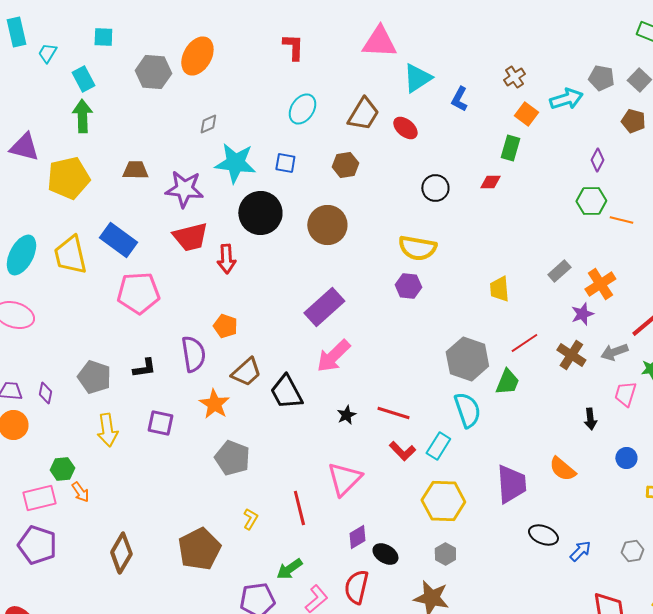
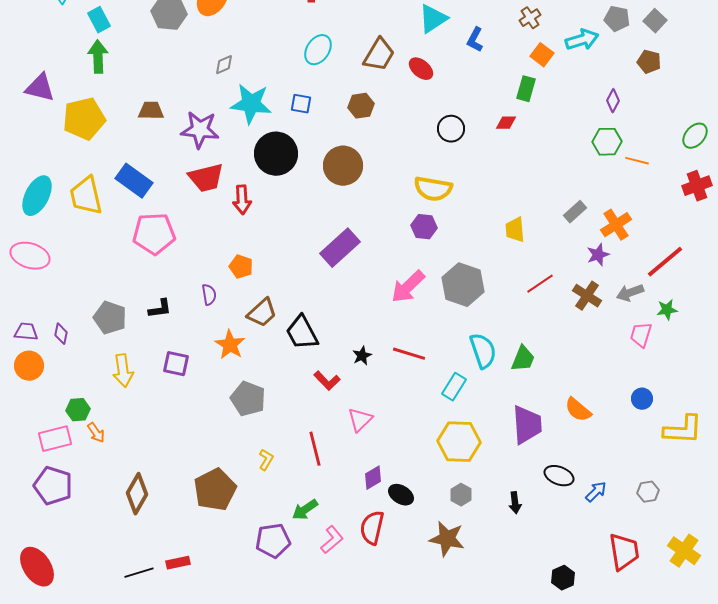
purple semicircle: (193, 354) -> (209, 295), size x0.6
pink arrow: (333, 356) -> (408, 287), moved
gray hexagon: (467, 359) -> (463, 285), moved
green trapezoid: (507, 382) -> (523, 359), moved
black arrow: (590, 419) -> (515, 503), moved
red L-shape: (402, 451) -> (327, 381), moved
pink triangle: (344, 479) -> (360, 420), size x0.7

